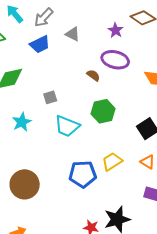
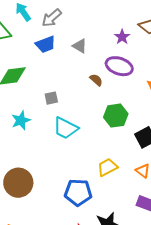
gray triangle: (73, 34) -> (80, 46), moved
green hexagon: (103, 111) -> (116, 116), moved
blue pentagon: (83, 174) -> (78, 192), moved

